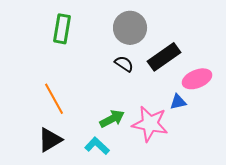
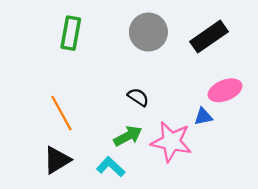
black rectangle: (164, 57) -> (209, 37), moved
black semicircle: (124, 64) -> (138, 97), moved

